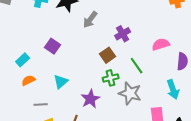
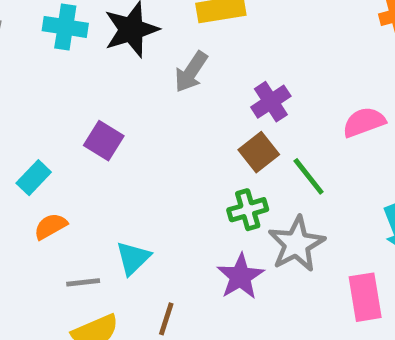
brown square: (107, 55) -> (259, 152), moved
cyan triangle: (61, 82) -> (133, 258), moved
gray star: (130, 93) -> (296, 244), turned 30
purple star: (90, 99) -> (240, 276), moved

